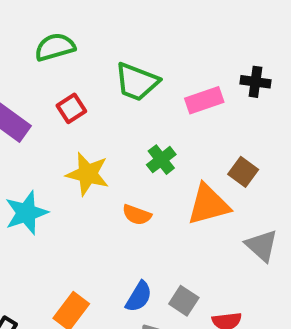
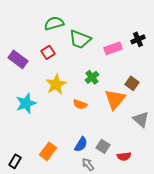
green semicircle: (55, 47) -> (54, 23), moved
black cross: (255, 82) -> (138, 39), turned -32
yellow star: (88, 174) -> (56, 84), turned 30
orange triangle: (208, 205) -> (115, 99), turned -35

